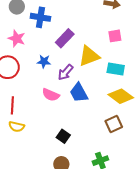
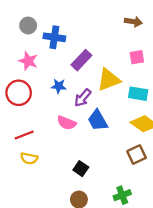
red line: (12, 105) -> (24, 135), turned 66

